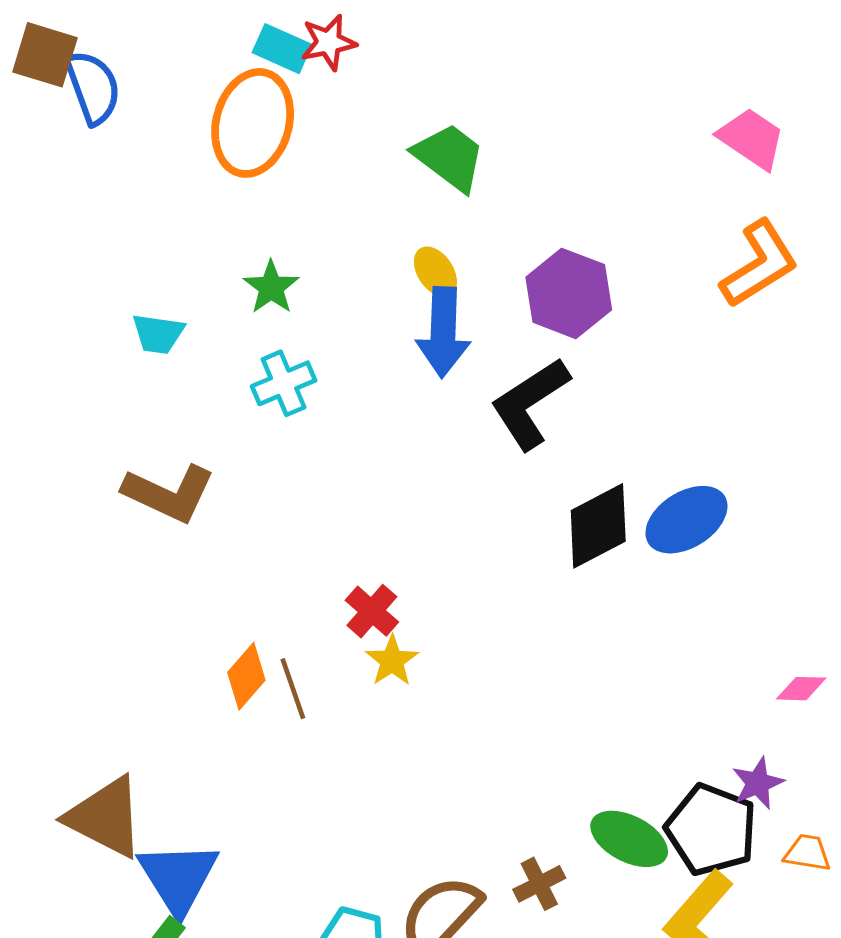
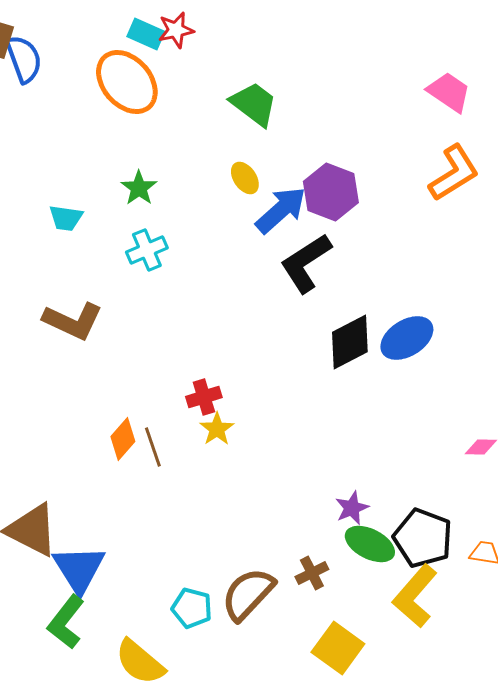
orange ellipse: (253, 123) -> (127, 82), turned -56
blue arrow: (443, 332) -> (281, 210), moved, turned -134
red cross: (372, 611) -> (204, 397), turned 32
purple star: (758, 783) -> (352, 508), moved

